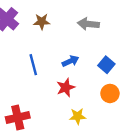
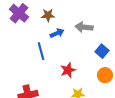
gray arrow: (88, 24) -> (84, 27), moved
blue arrow: (70, 61) -> (57, 33), moved

